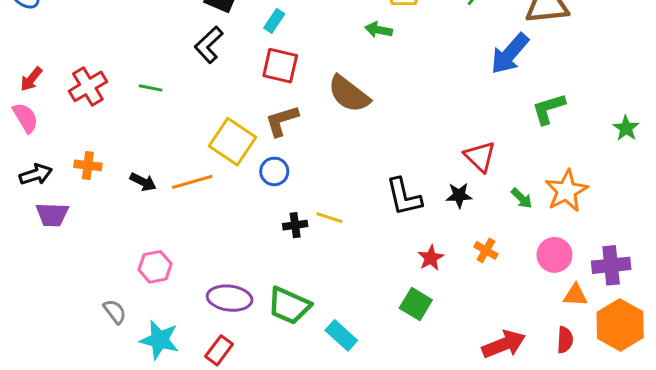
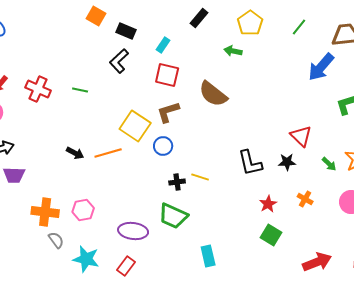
red cross: (88, 86) -> (38, 89), turned -35
orange cross: (88, 165) -> (45, 212), moved, size x1.5
green square: (416, 304) -> (271, 235), moved
green trapezoid: (289, 306) -> (173, 216), moved
cyan rectangle: (341, 335) -> (208, 256), turned 35

